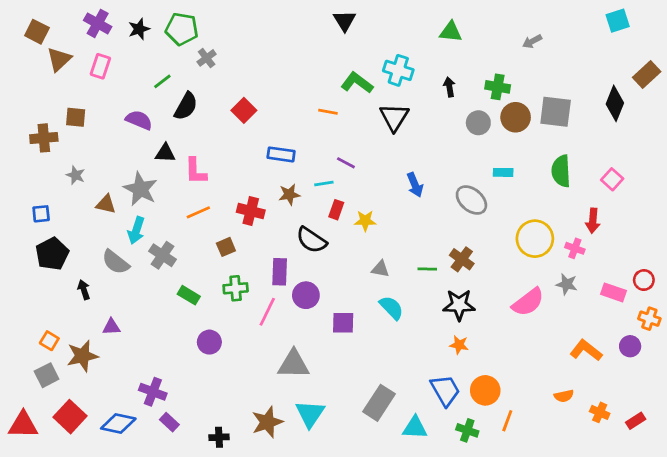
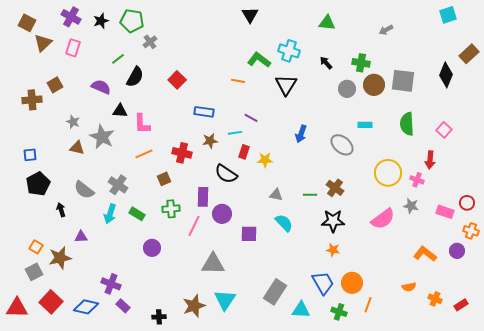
black arrow: (449, 87) -> (326, 63), turned -32
brown square: (76, 117) -> (55, 85), turned -35
gray star: (76, 175) -> (73, 122), moved
blue arrow: (415, 185) -> (301, 134), turned 42
cyan arrow: (136, 230) -> (110, 214), moved

